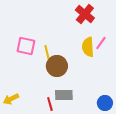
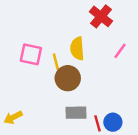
yellow semicircle: (88, 47) -> (77, 48), moved
blue circle: (105, 103) -> (113, 122), moved
red line: (50, 104) -> (97, 123), moved

